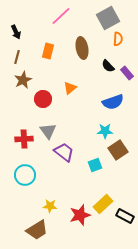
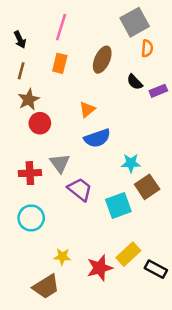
pink line: (61, 16) -> (61, 27), moved, turned -30
brown ellipse: (82, 48) -> (102, 60), turned 35
purple rectangle: (127, 73) -> (158, 91), turned -72
red circle: (43, 99) -> (40, 123), moved
blue semicircle: (113, 102) -> (97, 138), moved
cyan square: (95, 165) -> (118, 206), size x1.5

